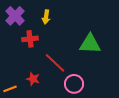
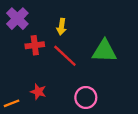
yellow arrow: (46, 17) -> (61, 27), moved
red line: (55, 63) -> (65, 56), moved

